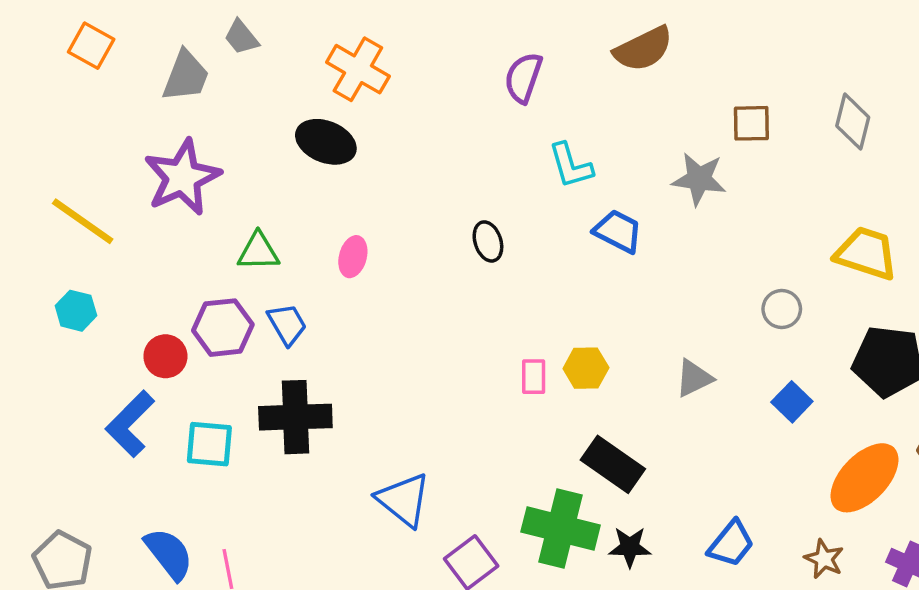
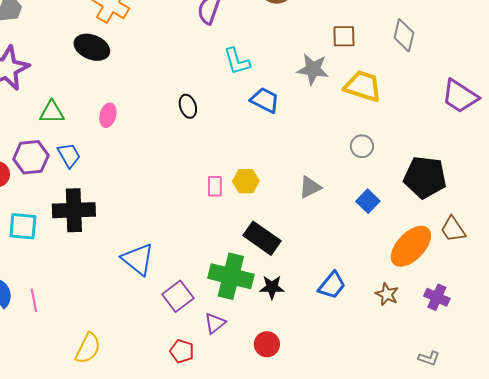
yellow trapezoid: (866, 253) -> (363, 86), moved

